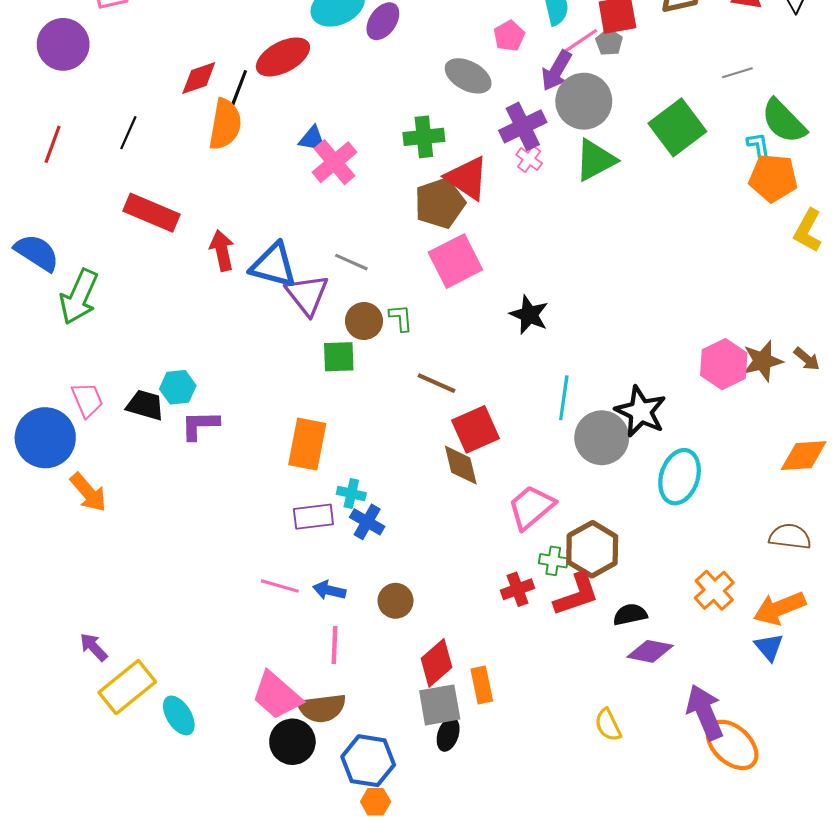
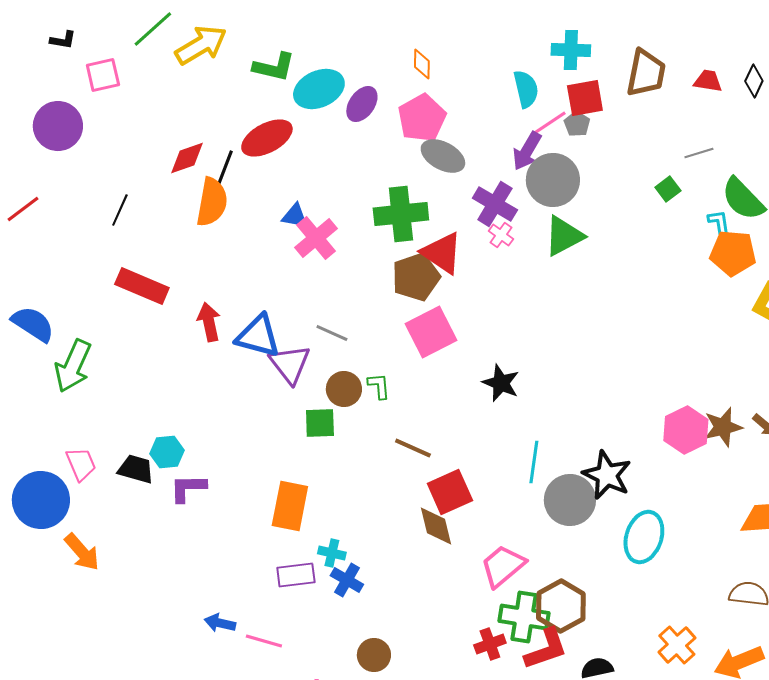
pink pentagon: (509, 36) -> (422, 118), moved, size x1.6
purple cross: (523, 126) -> (495, 204), turned -33
green square: (677, 127) -> (668, 189), moved, size x0.5
green cross: (424, 137) -> (401, 214), size x1.4
red line: (53, 144) -> (23, 209), moved, turned 33
green cross: (553, 561) -> (524, 617), size x1.8
blue arrow: (329, 590) -> (220, 623), moved

